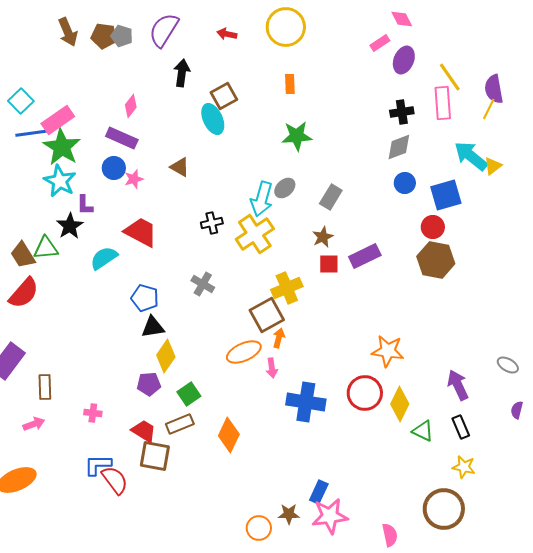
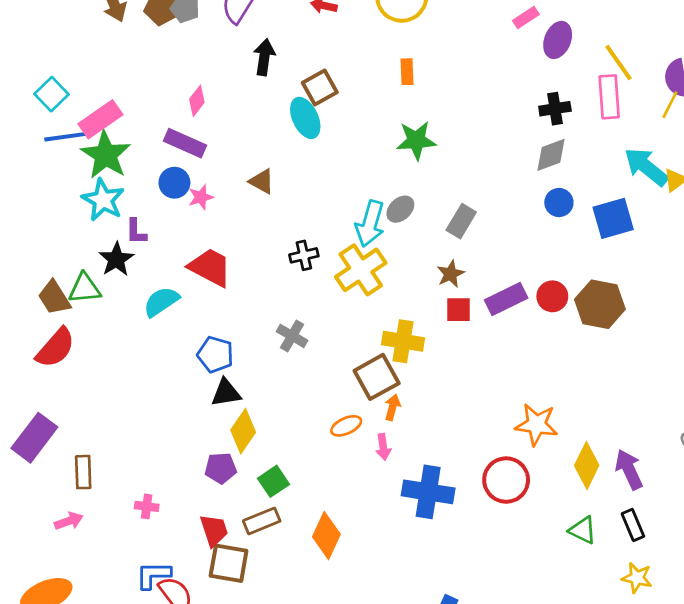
red circle: (433, 227) -> (552, 296), moved
yellow cross: (287, 288) -> (403, 341), turned 32
orange ellipse: (244, 352) -> (346, 426), size x0.7
yellow diamond: (400, 404) -> (587, 465), moved
red trapezoid: (144, 431) -> (214, 530), turned 40

